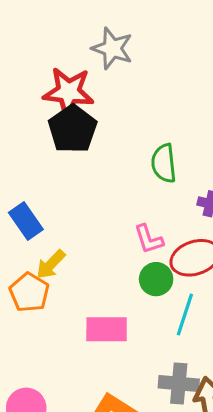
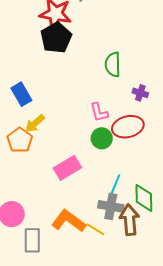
cyan line: (185, 315) -> (114, 188), moved
pink rectangle: (107, 329) -> (67, 168), turned -36

